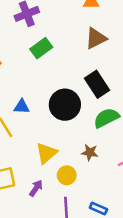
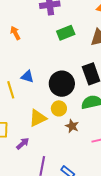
green rectangle: (41, 48) -> (66, 33), moved
yellow circle: (67, 175) -> (59, 108), moved

